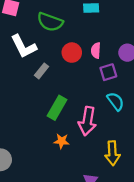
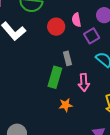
gray rectangle: (42, 71) -> (67, 58), moved, turned -40
pink arrow: (87, 121) -> (84, 82), size x0.7

